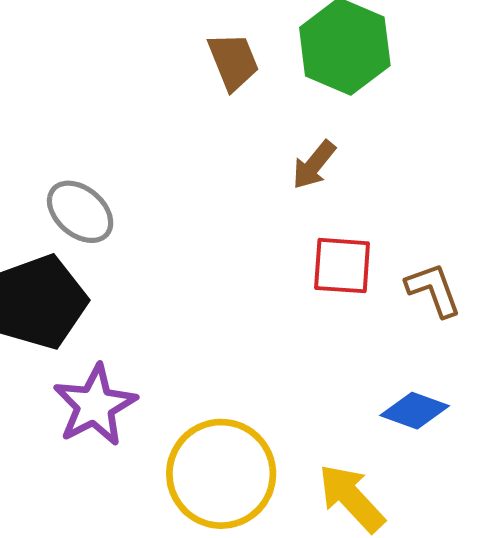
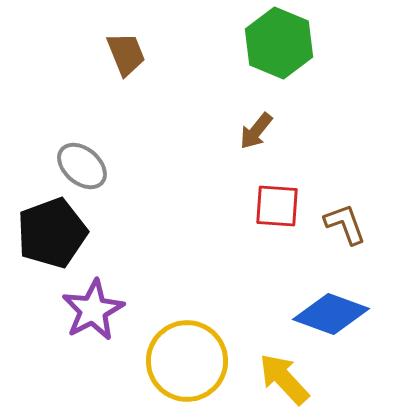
brown trapezoid: (233, 61) -> (126, 54), moved
blue diamond: (415, 411) -> (331, 314), size x1.5

